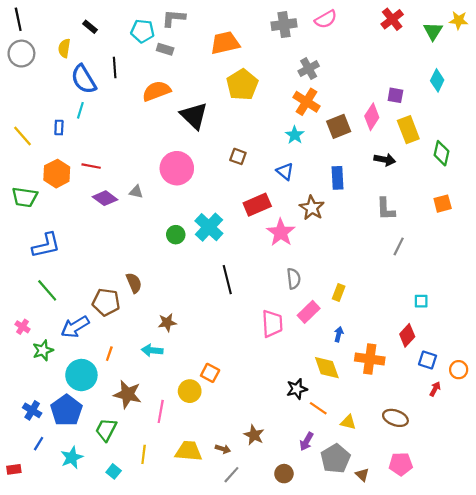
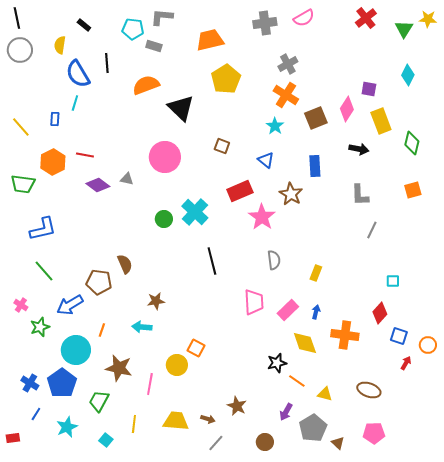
pink rectangle: (309, 312) -> (288, 310), moved

